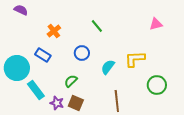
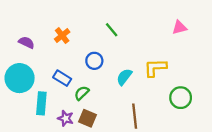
purple semicircle: (21, 10) -> (26, 42), moved
blue rectangle: (43, 55) -> (62, 78), moved
cyan rectangle: (36, 90) -> (41, 103), turned 42

